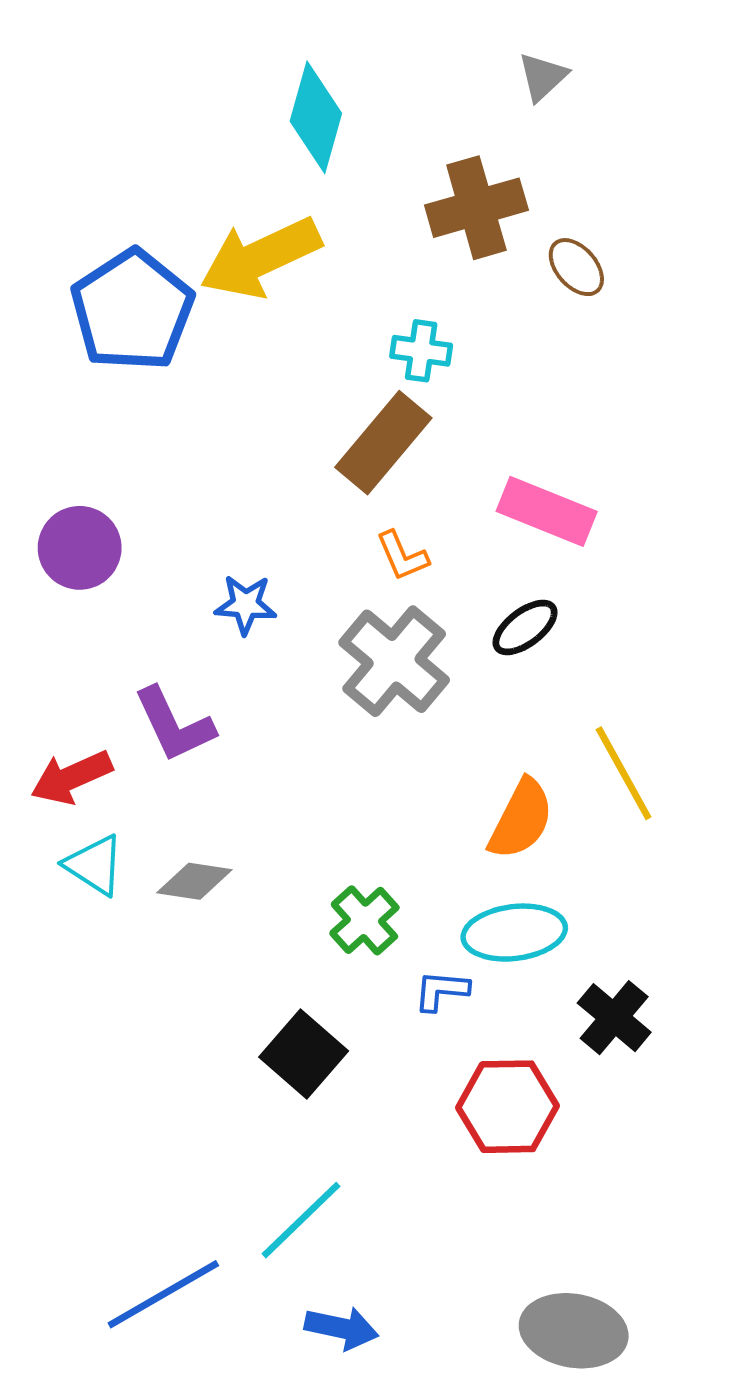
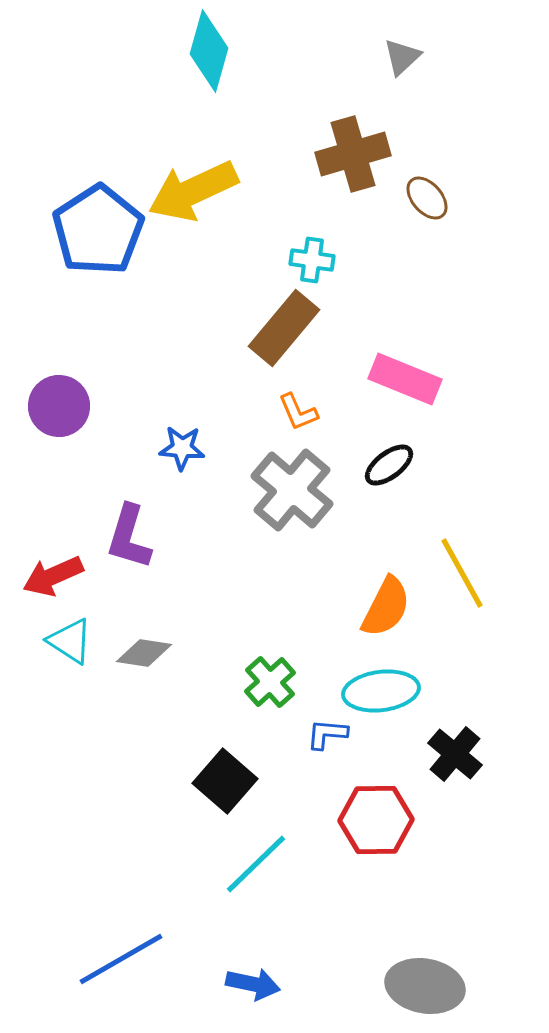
cyan diamond: (316, 117) -> (209, 51), moved
purple L-shape: (174, 725) -> (129, 537), turned 42
cyan line: (301, 1220) -> (256, 864), moved

